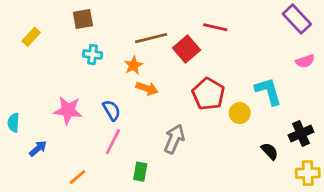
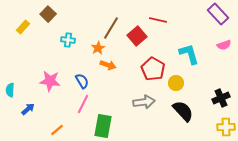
brown square: (83, 19) -> (48, 14), moved, turned -35
brown line: (151, 38) -> (111, 28), turned -45
cyan L-shape: (268, 91) -> (189, 54), moved
gray arrow: (174, 139) -> (144, 102), moved, turned 60
black semicircle: (270, 151) -> (183, 111), moved, size x1.6
green rectangle: (140, 172) -> (103, 126), size x1.6

